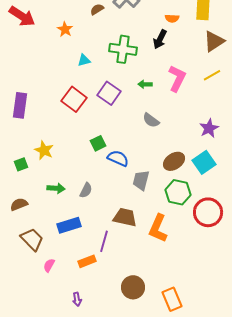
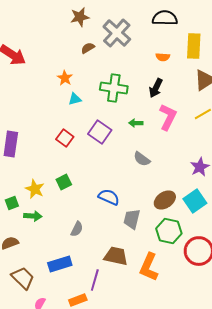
orange star: (65, 29) -> (65, 78), moved
black arrow: (160, 39) -> (156, 88), moved
red square: (74, 99) -> (65, 138), size x0.7
green square: (98, 143) -> (64, 182), moved
green arrow: (56, 188) -> (33, 216), moved

